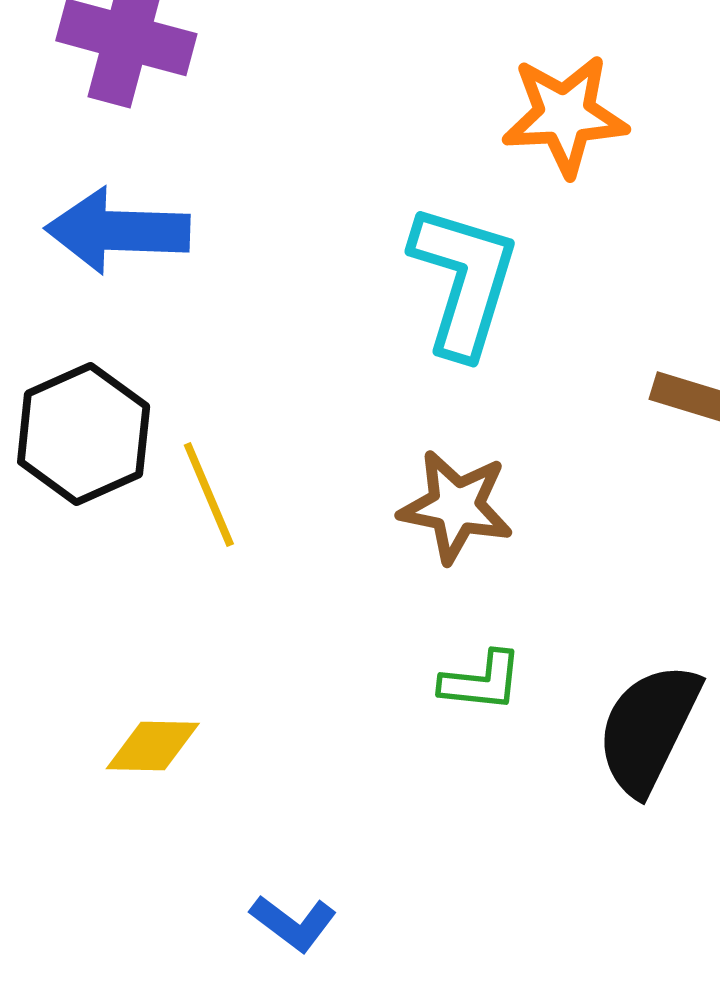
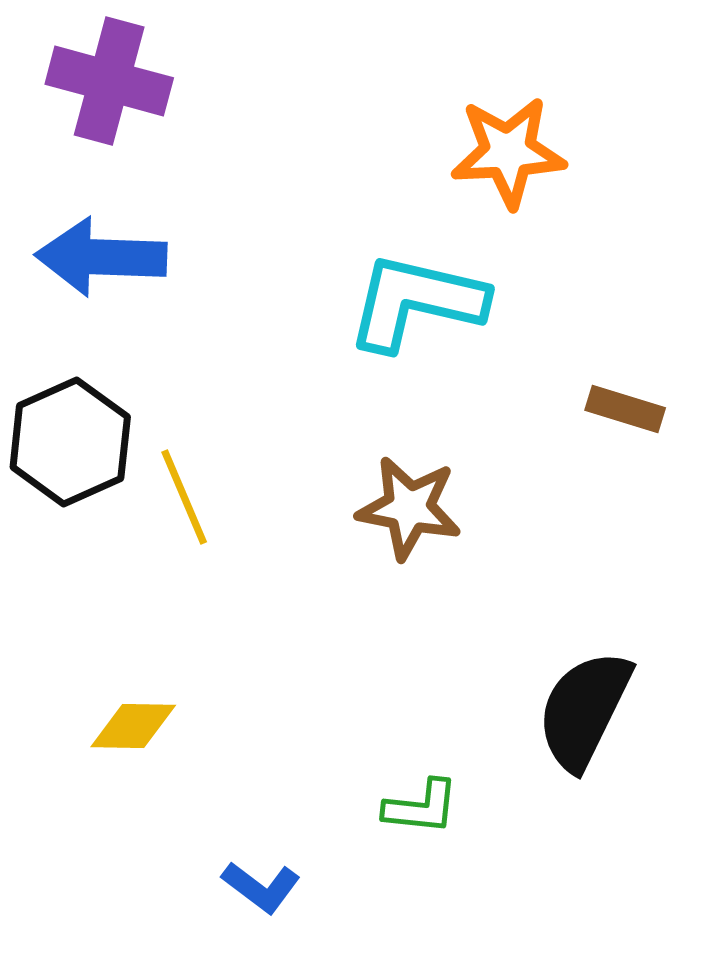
cyan L-shape: (464, 280) -> (416, 302), turned -94
green L-shape: (481, 681) -> (421, 807), moved

